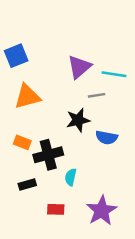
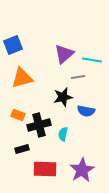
cyan semicircle: (71, 177) -> (63, 134), moved
red rectangle: (56, 209) -> (45, 169), size x1.6

